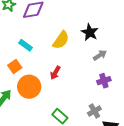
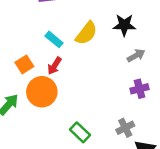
black star: (90, 32) -> (124, 25), turned -30
cyan rectangle: (25, 45) -> (54, 39), moved
red arrow: (55, 73) -> (54, 66), moved

